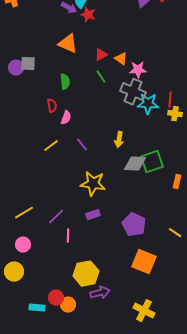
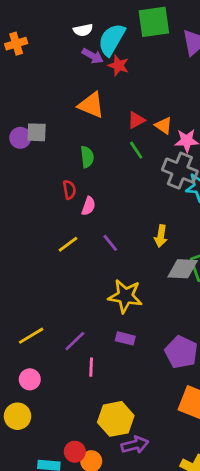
purple rectangle: (93, 215) -> (125, 338), turned 32

